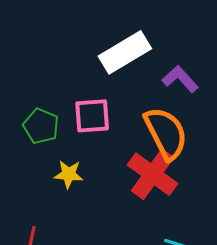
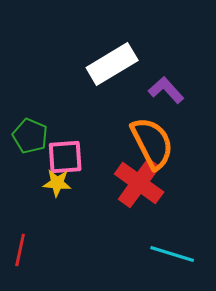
pink square: (92, 116) -> (65, 157), moved

